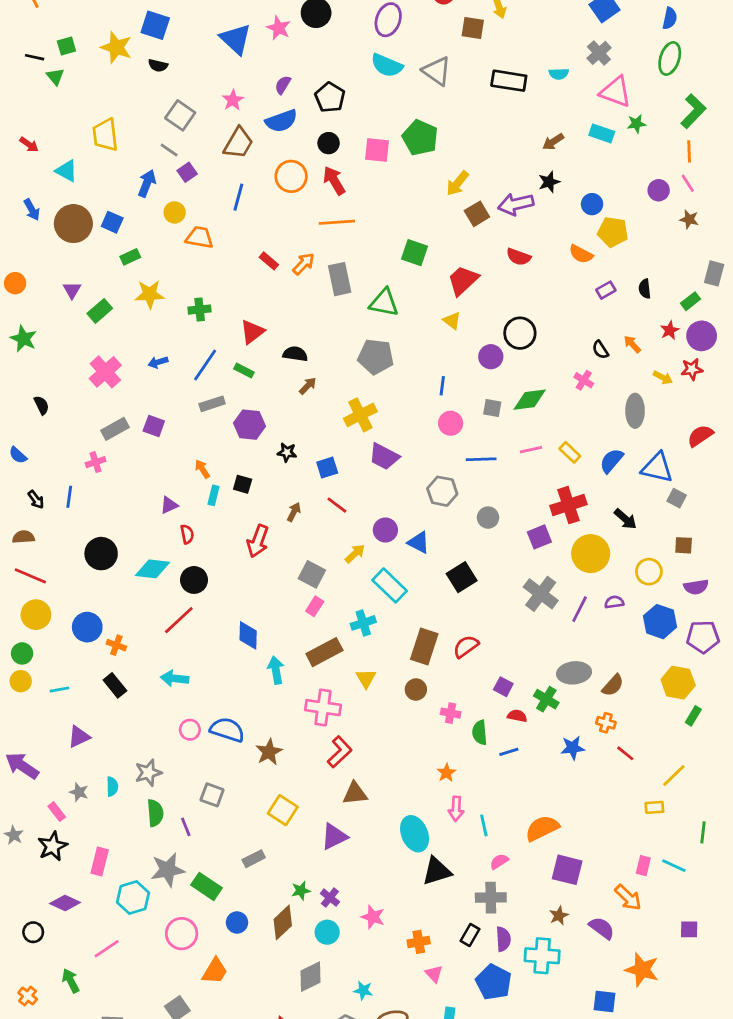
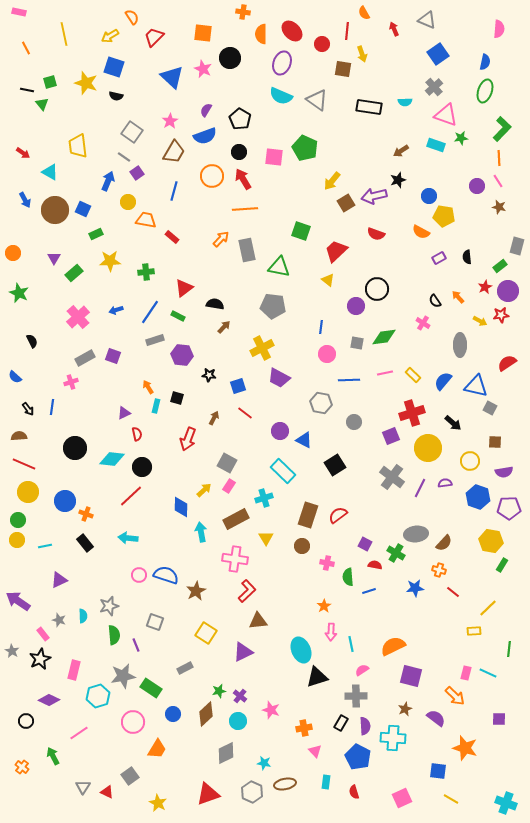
red rectangle: (269, 261) -> (172, 237), moved
yellow arrow: (355, 554) -> (204, 490), moved

